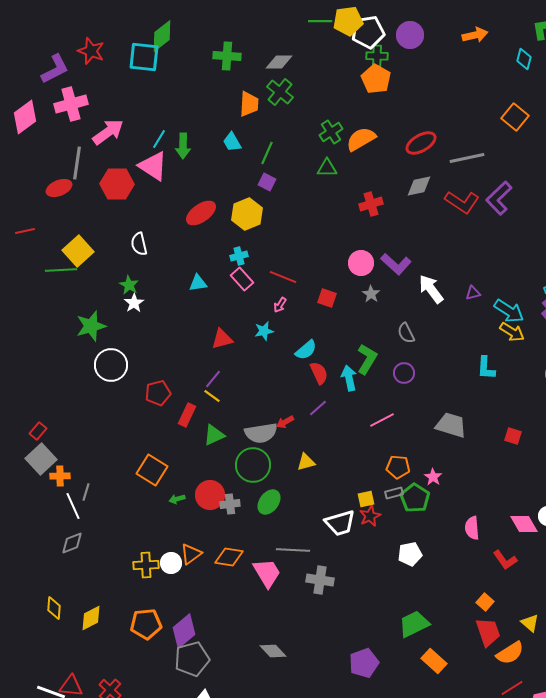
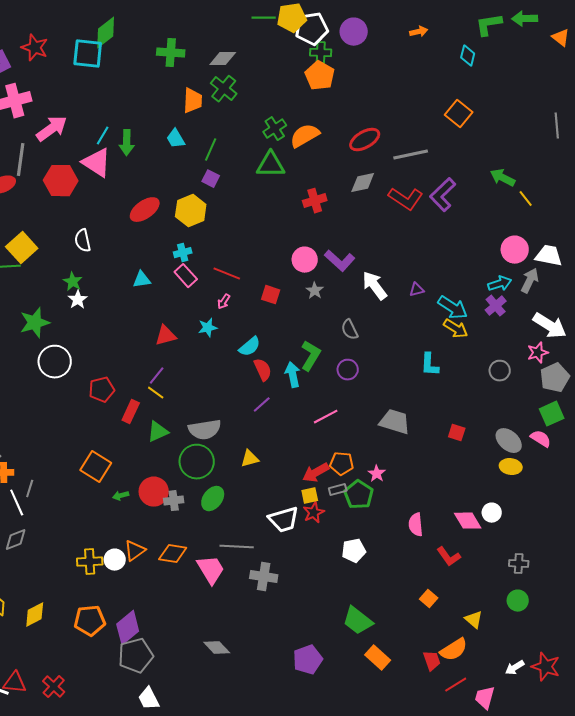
orange arrow: (475, 35) -> (419, 32), size x0.7
green triangle: (327, 168) -> (271, 165), size x1.4
red arrow: (285, 422) -> (316, 473), moved, size x1.5
green trapezoid: (414, 624) -> (358, 621), turned -116
red trapezoid: (488, 632) -> (432, 661), moved, size x0.7

